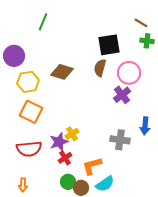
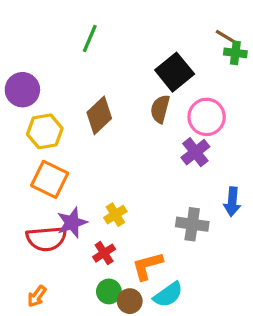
green line: (43, 22) -> (90, 38), moved
green cross: (147, 41) -> (235, 53), moved
black square: (109, 45) -> (175, 72), turned -30
brown diamond: (62, 72) -> (99, 115), turned -60
purple star: (59, 142) -> (72, 223), moved
orange arrow: (23, 185) -> (37, 296), turned 32

